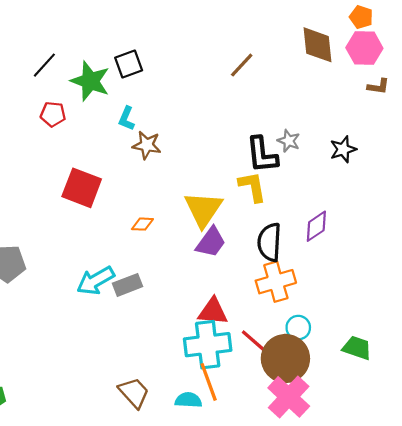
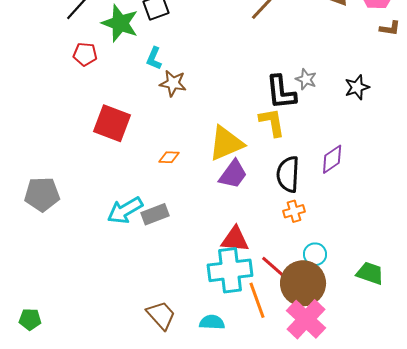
yellow triangle: (203, 209) -> (226, 143), turned 33
orange cross: (276, 282) -> (294, 211), size x0.6
orange line: (209, 382) -> (257, 300), moved

